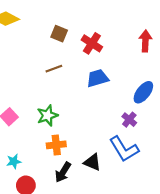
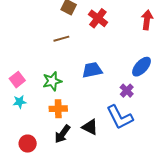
blue trapezoid: (98, 78) -> (92, 70), moved
cyan star: (14, 161) -> (20, 102), moved

